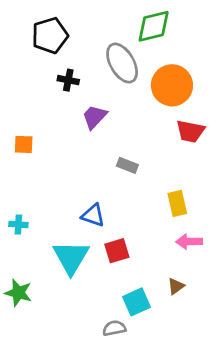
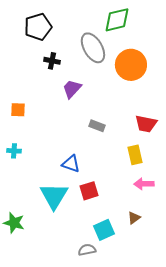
red trapezoid: (190, 131) -> (146, 124), moved
cyan cross: (18, 224) -> (14, 151), moved

